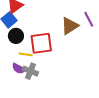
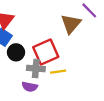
yellow line: (26, 54) -> (58, 72), moved
gray cross: (31, 71) -> (36, 69), moved

